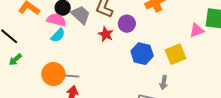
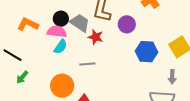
red star: (106, 34) -> (96, 37), moved
gray line: (71, 76) -> (87, 64), moved

